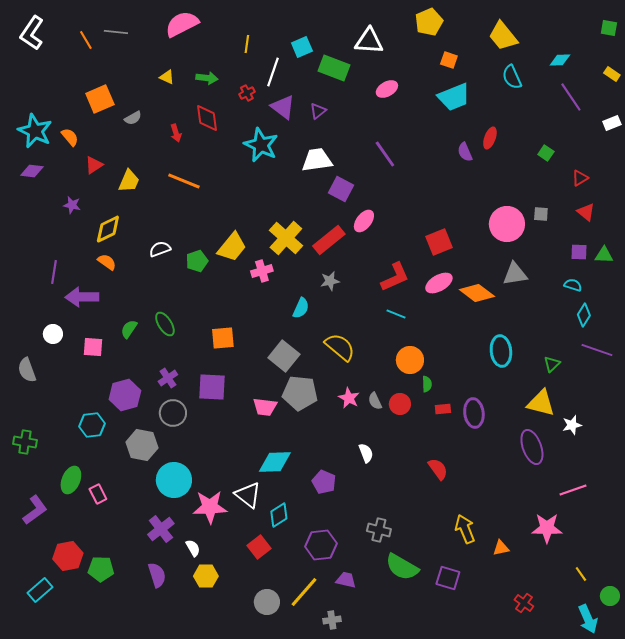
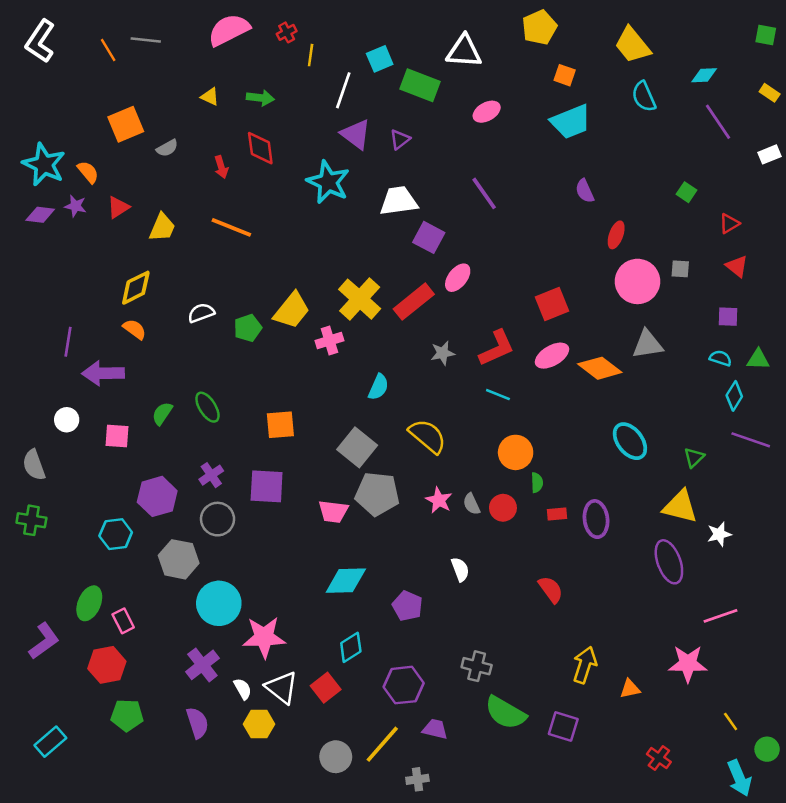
red cross: (247, 93) -> (287, 32), moved
red ellipse: (490, 138) -> (616, 235), moved
purple star: (72, 205) -> (75, 206), moved
green triangle: (604, 255) -> (758, 359), moved
gray star: (330, 281) -> (443, 353), moved
cyan ellipse: (501, 351) -> (630, 441), turned -32
green cross: (25, 442) -> (31, 520), moved
white triangle: (248, 495) -> (282, 688), moved
yellow arrow: (465, 529) -> (585, 665), turned 40
red hexagon: (68, 556) -> (107, 665), moved

